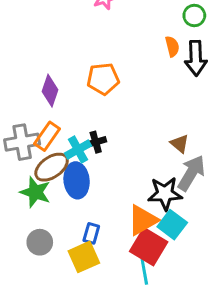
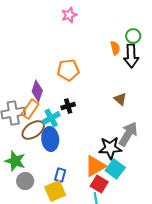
green circle: (194, 15) -> (133, 36), moved
purple diamond: (50, 91) -> (37, 91), moved
black cross: (96, 142) -> (68, 106), moved
brown triangle: (180, 144) -> (120, 99), moved
green star: (35, 192) -> (15, 161), moved
red square: (149, 247) -> (99, 184), size x0.7

